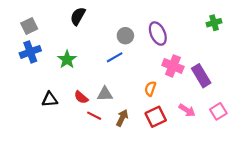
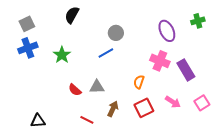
purple ellipse: (158, 34) -> (167, 31), moved
black triangle: (50, 99) -> (38, 121), moved
red line: (94, 116) -> (87, 120), moved

